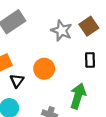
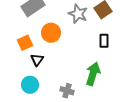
orange circle: (44, 69) -> (51, 33), moved

